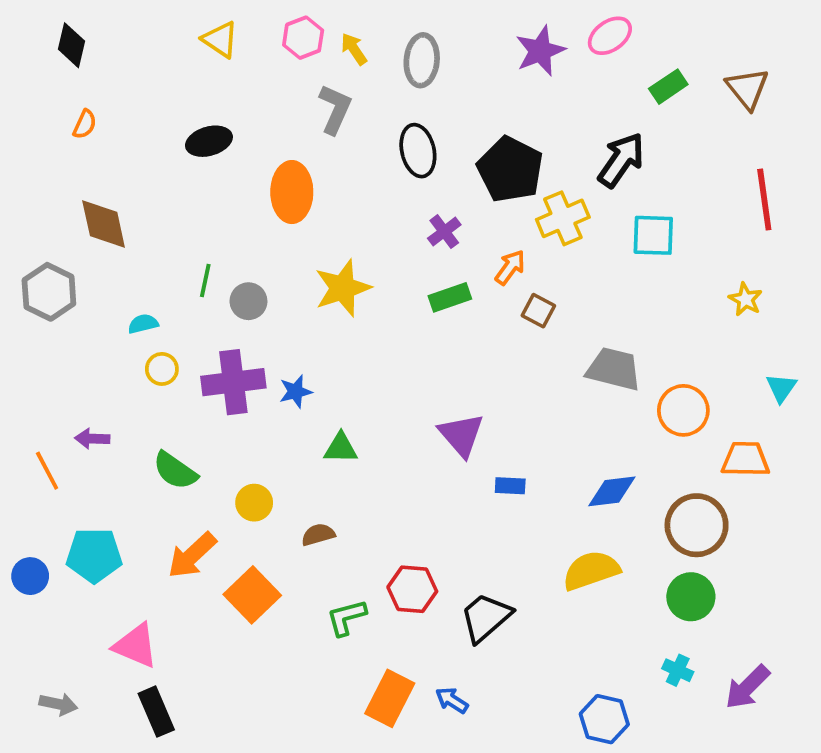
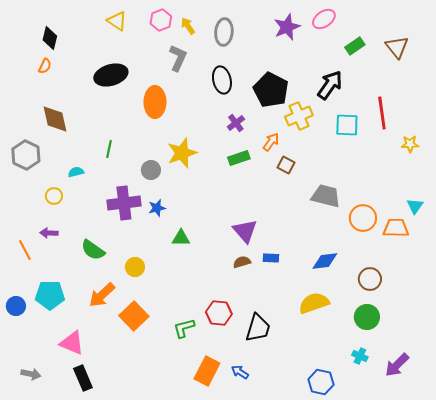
black diamond: (72, 45) -> (50, 38), moved
black ellipse: (209, 141) -> (111, 75), size x1.4
red line: (764, 200) -> (382, 113), moved
yellow star: (745, 299) -> (410, 144), moved, turned -30
gray circle: (248, 301) -> (151, 170), moved
yellow circle: (162, 369) -> (54, 196), moved
orange trapezoid: (745, 459) -> (396, 228), moved
brown circle: (697, 525) -> (370, 279), size x0.7
brown semicircle: (318, 535) -> (242, 262), moved
black trapezoid: (486, 617) -> (258, 328), turned 148

